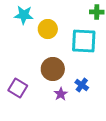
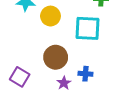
blue cross: (82, 85) -> (85, 74), turned -32

